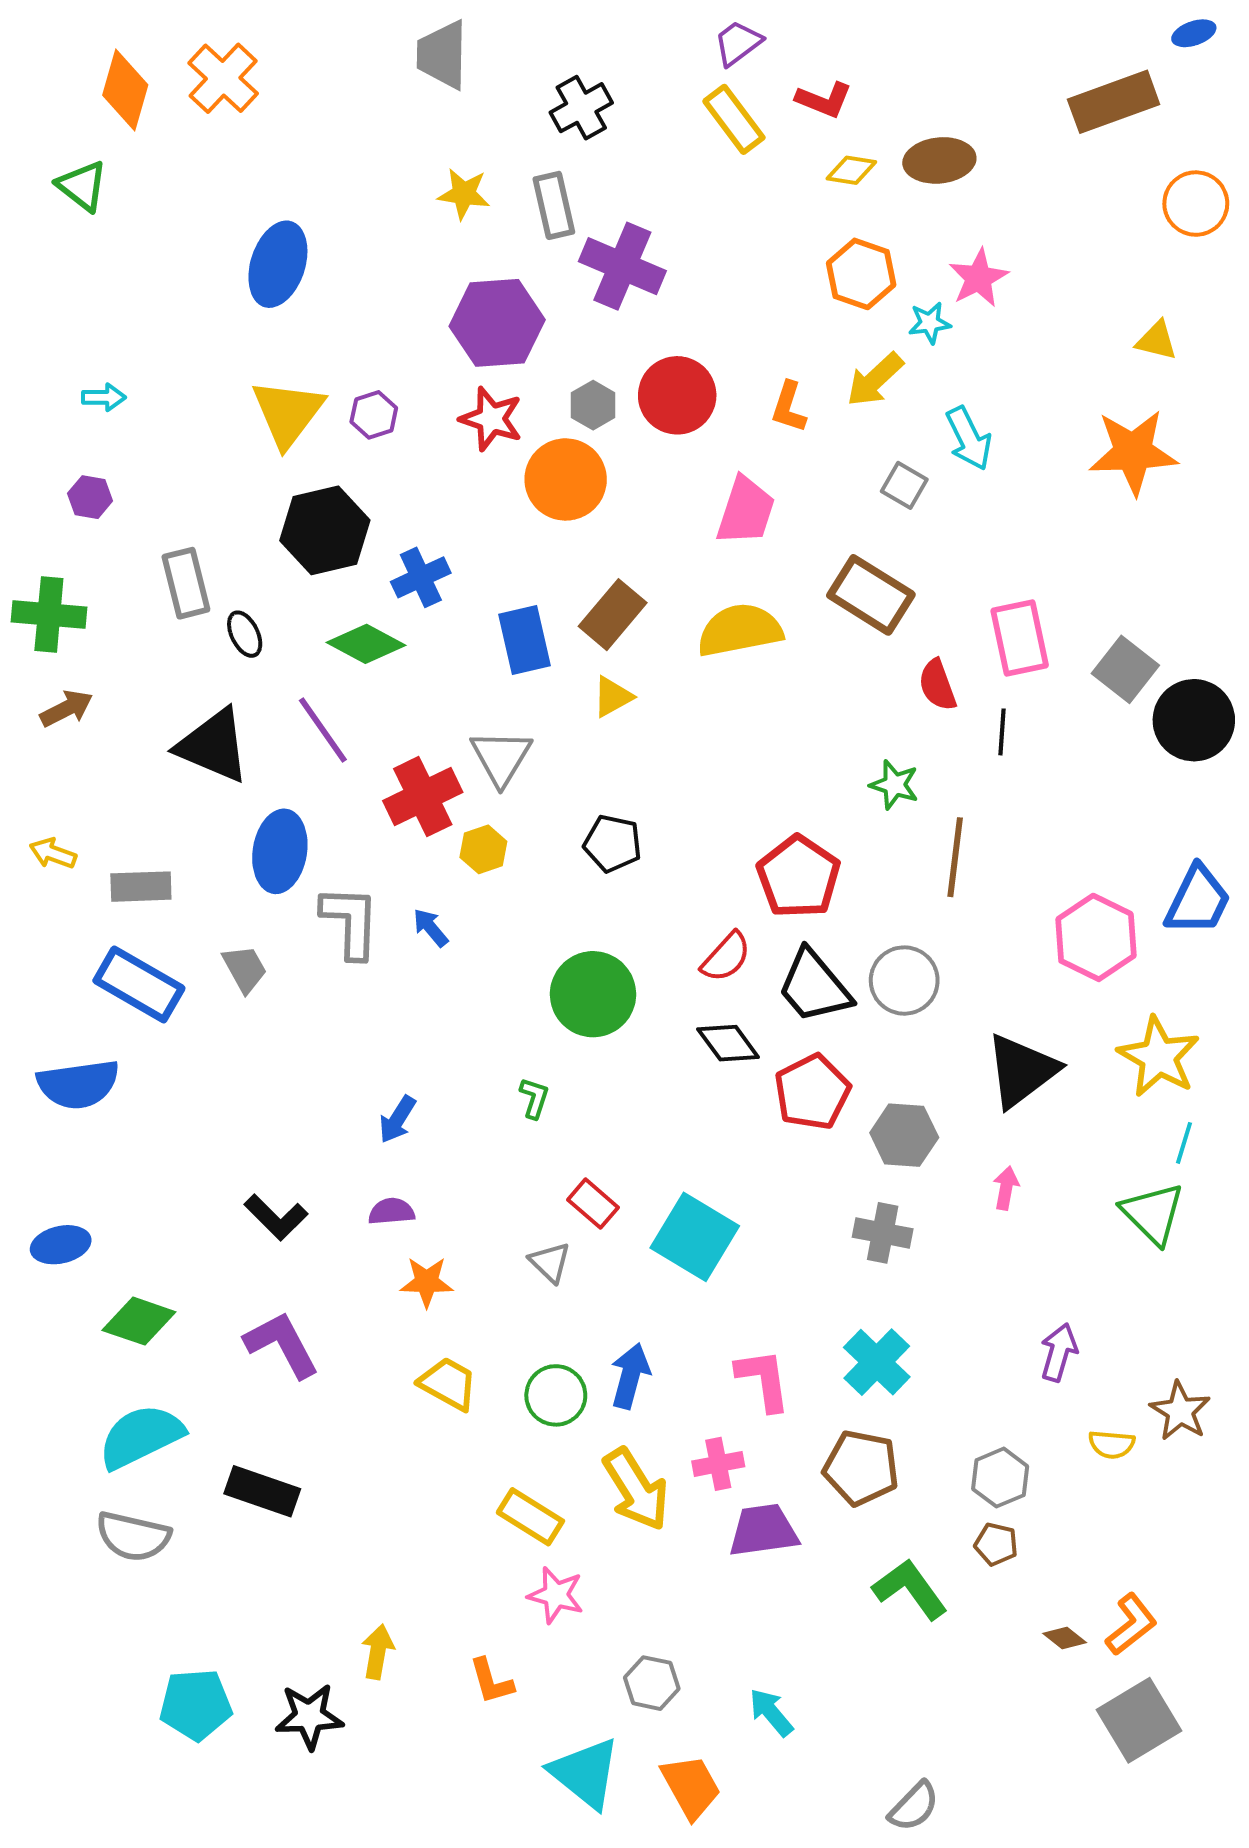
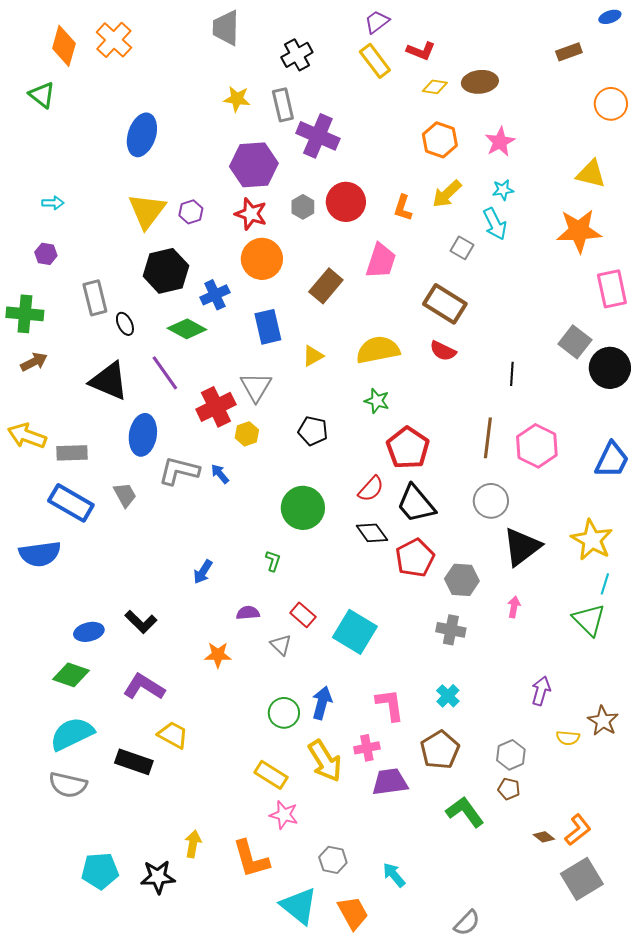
brown rectangle: (1114, 102) -> (569, 52), size x0.6
cyan star: (930, 323) -> (503, 190), moved
yellow triangle: (1157, 341) -> (591, 174), size x1.4
orange circle: (566, 479) -> (262, 259), moved
brown rectangle: (613, 615) -> (326, 286), moved
yellow semicircle: (740, 630) -> (378, 350), moved
pink rectangle: (1020, 638) -> (612, 289), moved
red semicircle: (937, 685) -> (443, 351), moved, turned -44
green star: (894, 785) -> (377, 401), moved
yellow arrow: (53, 853) -> (27, 436), size x1.6
gray L-shape: (350, 922) -> (179, 471), turned -78
pink hexagon: (1096, 937) -> (537, 446), moved
gray circle: (904, 981) -> (491, 501), moved
purple semicircle: (391, 1211) -> (248, 613), moved
blue ellipse: (61, 1245) -> (89, 632), moved
purple L-shape: (282, 1345) -> (144, 687), turned -30
cyan cross: (877, 1362) -> (448, 696), size x0.7
yellow trapezoid: (448, 1384) -> (173, 735), moved
brown pentagon: (861, 1468) -> (440, 750), turned 30
orange L-shape: (491, 1681) -> (251, 859), size x1.6

